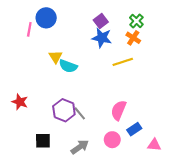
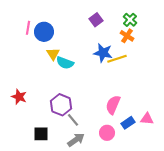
blue circle: (46, 18) -> (44, 32), moved
blue star: (102, 38) -> (103, 53), moved
gray line: (80, 113) -> (73, 120), moved
pink triangle: (154, 145) -> (147, 119), moved

